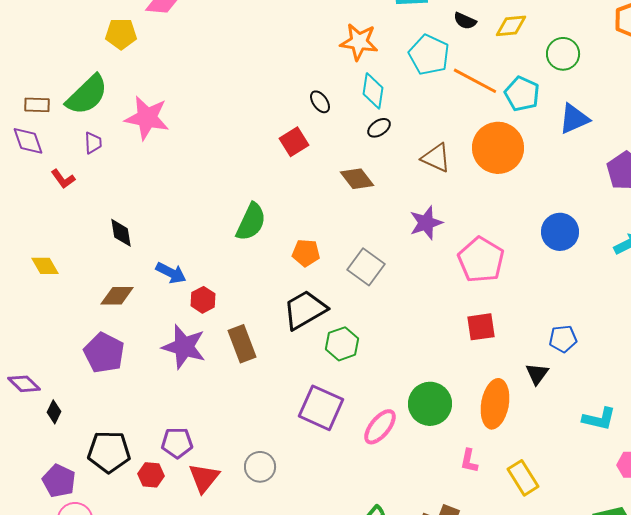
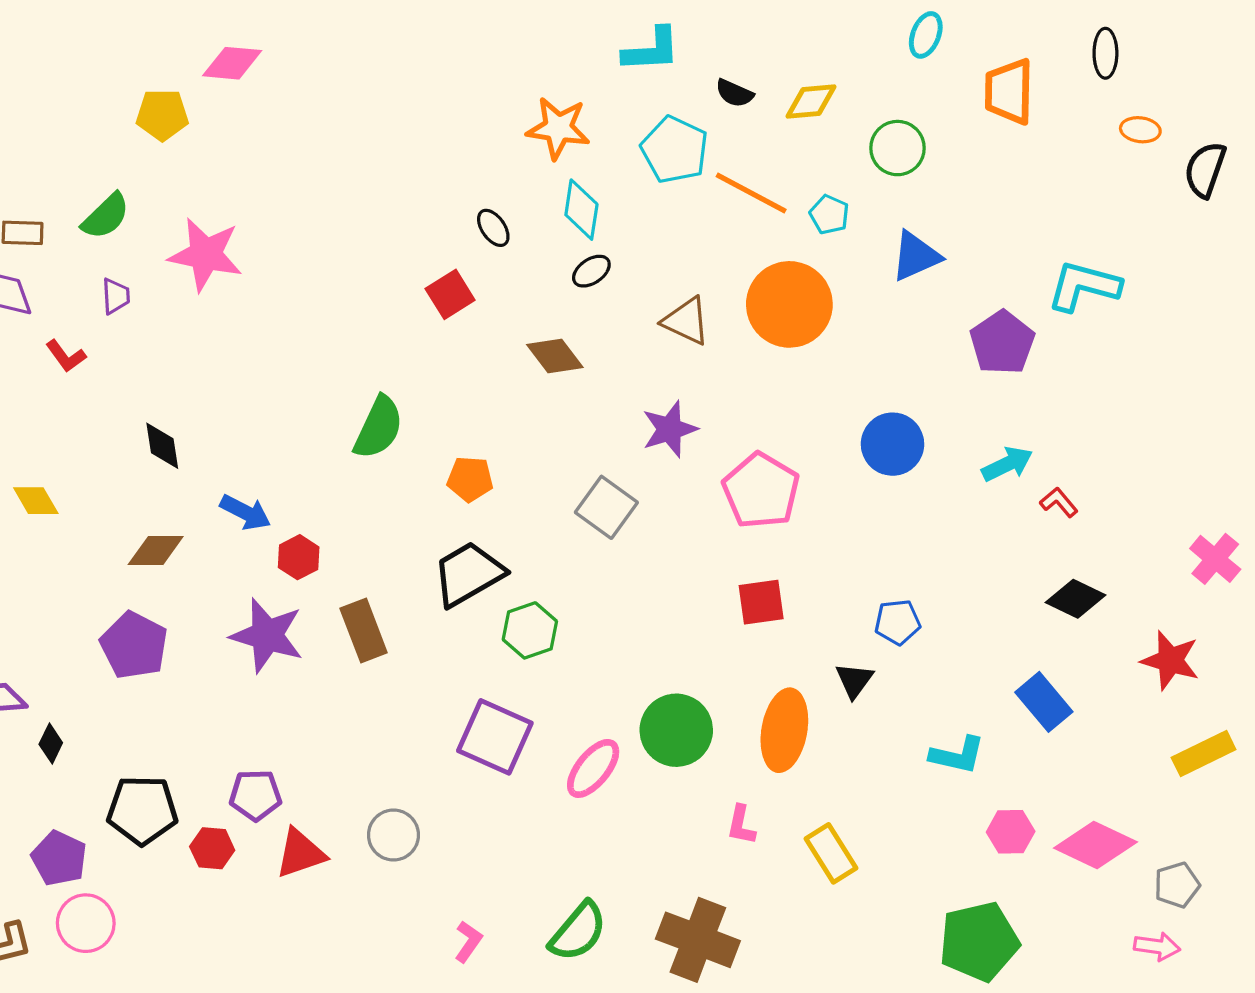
cyan pentagon: (522, 94) -> (829, 215), size x0.7
green semicircle: (87, 95) -> (106, 216), size x0.7
gray square: (366, 267) -> (606, 507), moved
red triangle: (204, 478) -> (300, 853), turned 32

